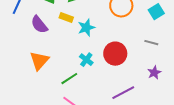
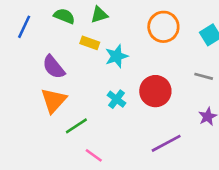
purple semicircle: (39, 25) -> (54, 67), moved
green line: (69, 79) -> (76, 126), moved

